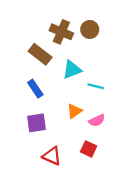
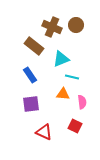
cyan line: (96, 86) -> (72, 77), moved
orange triangle: (74, 111) -> (63, 94), turned 40
pink semicircle: (97, 121) -> (82, 102), turned -72

